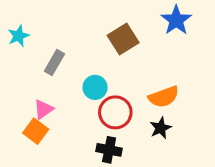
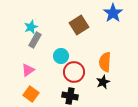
cyan star: (18, 36) -> (31, 27), moved
orange semicircle: (164, 97) -> (105, 62), turned 114
orange square: (36, 131) -> (31, 94), moved

